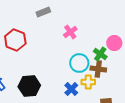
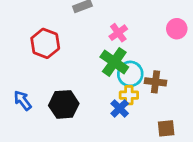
pink circle: (114, 43) -> (177, 29), moved
green cross: (100, 54) -> (114, 62), moved, size x1.5
yellow cross: (88, 82) -> (129, 95), moved

